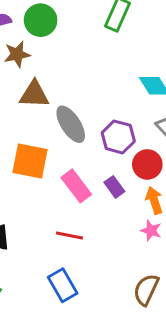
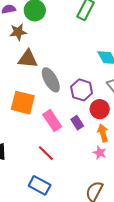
red line: (69, 236) -> (46, 153), turned 30
blue rectangle: (63, 285) -> (40, 185), turned -35

